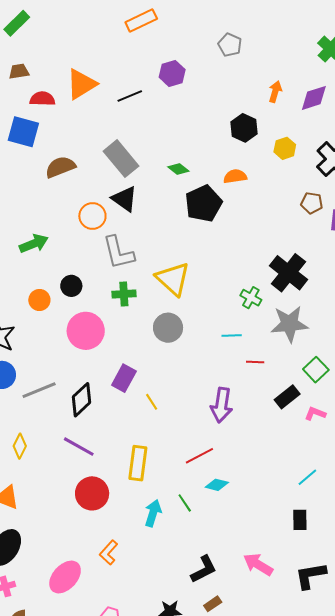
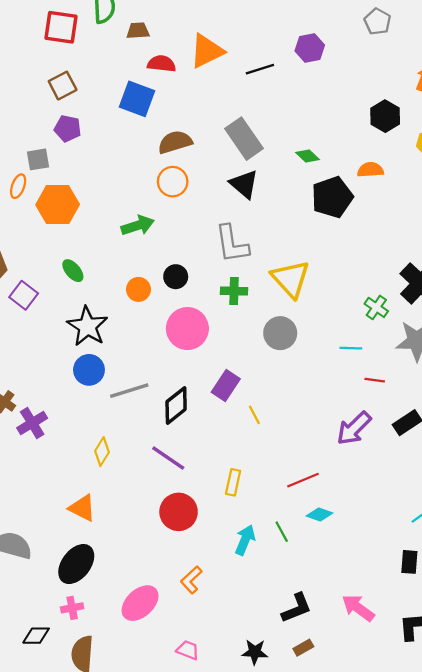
orange circle: (92, 216) -> (173, 182), moved
purple arrow: (222, 405) -> (354, 428), moved, turned 32
yellow rectangle: (138, 463) -> (233, 482), size x0.7

